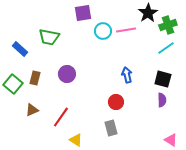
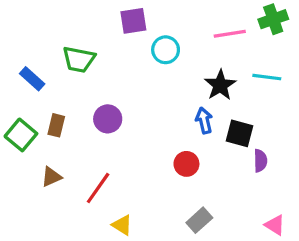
black star: (148, 13) -> (220, 85), moved
green cross: (168, 25) -> (273, 19), moved
pink line: (126, 30) -> (230, 34), moved
cyan line: (166, 48) -> (267, 77), turned 42
black square: (163, 79) -> (239, 133), moved
gray rectangle: (111, 128) -> (199, 220), moved, turned 63

